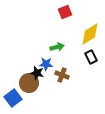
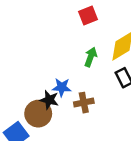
green arrow: (57, 47) -> (91, 57), moved, turned -56
brown cross: (62, 75) -> (84, 103), turned -32

